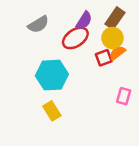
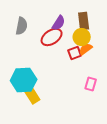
brown rectangle: (115, 18) -> (84, 21), turned -42
gray semicircle: (38, 24) -> (22, 26), turned -48
cyan hexagon: (52, 75) -> (24, 80), moved

